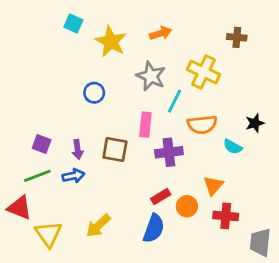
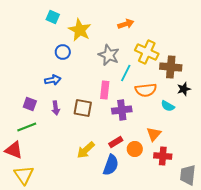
orange arrow: (161, 33) -> (126, 24), moved
brown cross: (237, 37) -> (171, 67), moved, size x1.5
blue circle: (94, 93) -> (63, 52), moved
blue arrow: (73, 176) -> (53, 80), moved
yellow arrow: (98, 226) -> (86, 150), moved
yellow triangle: (48, 234) -> (24, 175), moved

